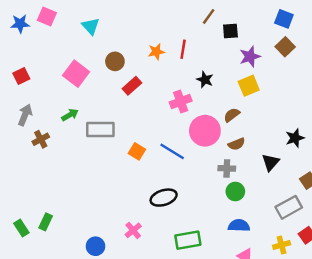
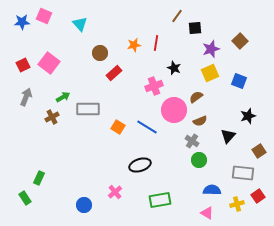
blue square: (284, 19) -> (239, 81), moved
pink square: (76, 74) -> (49, 63), moved
brown cross: (41, 139) -> (52, 117), moved
gray cross: (227, 168) -> (192, 141), turned 32
gray rectangle: (289, 207) -> (243, 173), turned 35
green rectangle: (46, 222) -> (39, 178), moved
blue semicircle: (239, 226) -> (212, 190), moved
green rectangle: (21, 228) -> (25, 198), moved

